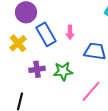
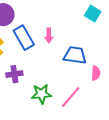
green star: (63, 71) -> (42, 94), moved

